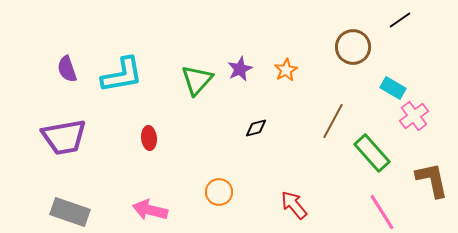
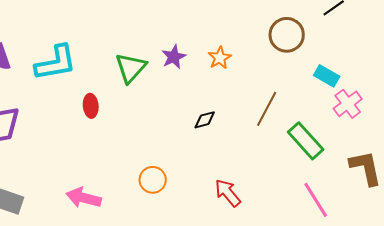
black diamond: (256, 128) -> (205, 120), moved
red ellipse: (149, 138) -> (91, 106), moved

